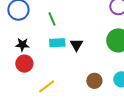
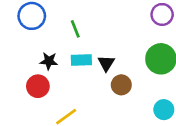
black star: (22, 45) -> (49, 61), moved
brown circle: (94, 81) -> (121, 85), moved

